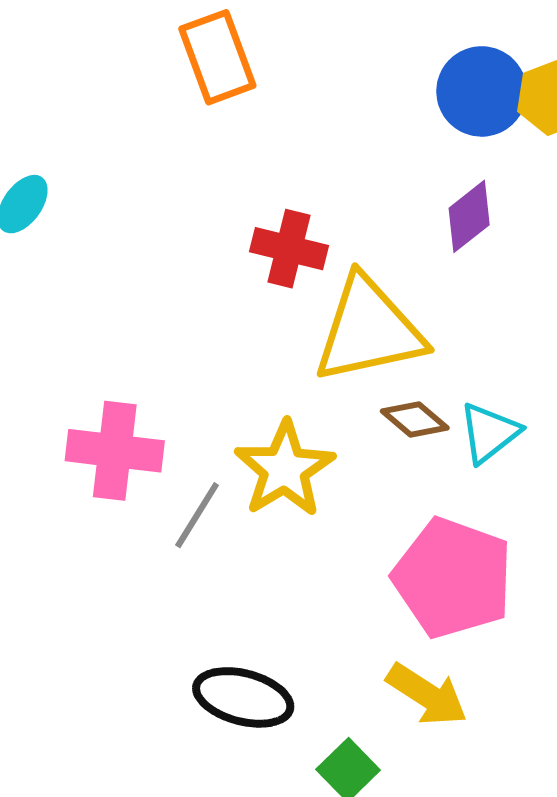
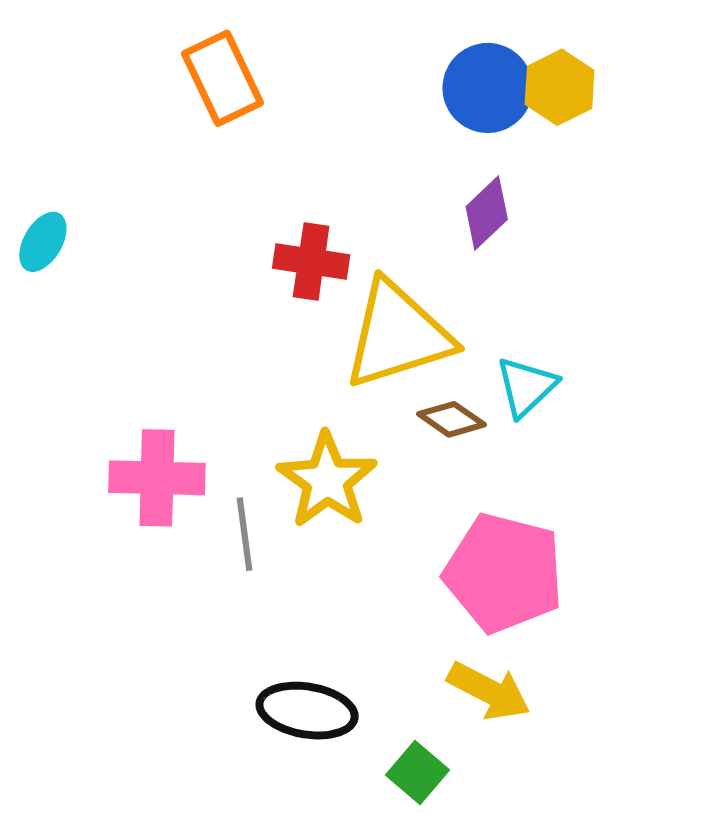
cyan triangle: (489, 433) -> (526, 387), moved
gray line: (197, 515) -> (244, 534), turned -34

